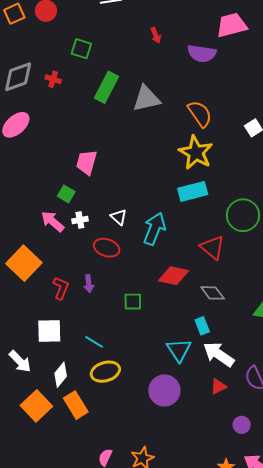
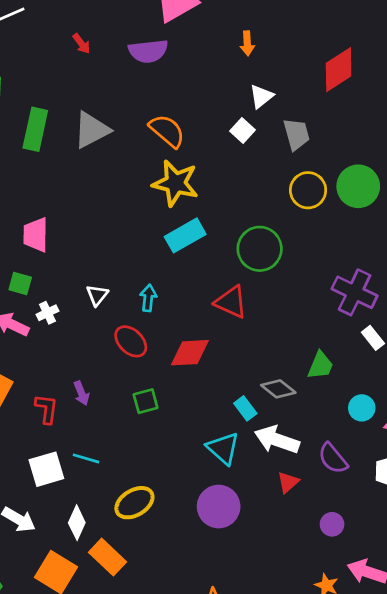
white triangle: (119, 217) -> (97, 295), turned 42
cyan arrow: (154, 229) -> (148, 298), size x0.6
red ellipse: (107, 248) -> (131, 341), moved, turned 40
gray diamond: (213, 293) -> (278, 389), moved
cyan line: (94, 342) -> (86, 458), moved

